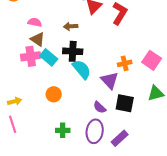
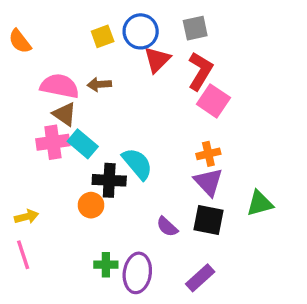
pink semicircle: (35, 22) -> (60, 86), size x1.6
brown arrow: (71, 26) -> (99, 84), moved
black cross: (73, 51) -> (109, 180), moved
pink square: (152, 60) -> (213, 101), moved
purple triangle: (110, 80) -> (208, 182), moved
purple ellipse: (95, 131) -> (137, 273), moved

